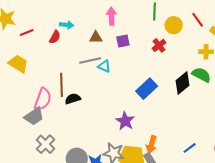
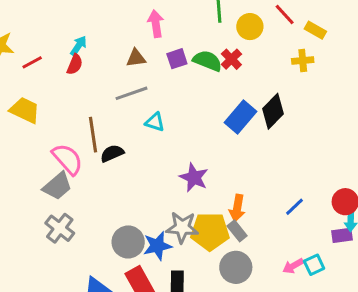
cyan arrow: (67, 25) -> (78, 46), moved, turned -56
cyan triangle: (104, 66) -> (155, 122), moved
green semicircle: (201, 75) -> (207, 61), moved
blue rectangle: (147, 89) -> (240, 117), moved
pink semicircle: (43, 99) -> (67, 159), turned -55
gray cross: (45, 144) -> (60, 228), moved

